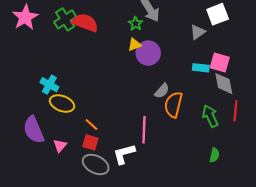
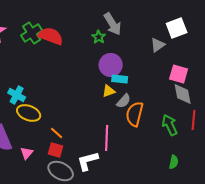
yellow triangle: (135, 45) -> (109, 91), moved
cyan rectangle: (201, 68) -> (120, 79), moved

